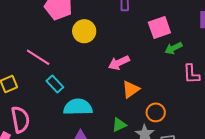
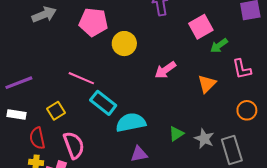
cyan rectangle: (55, 84) -> (103, 103), size x1.4
orange triangle: (131, 89) -> (207, 84), moved
orange circle: (156, 112) -> (247, 110), moved

